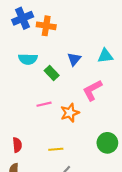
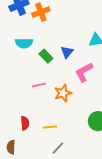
orange cross: (46, 26) -> (41, 12), turned -30
blue triangle: (74, 59) -> (67, 52), moved
red semicircle: (17, 145) -> (25, 123), moved

